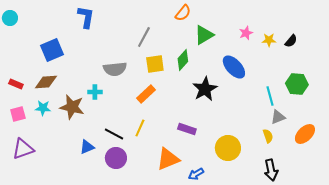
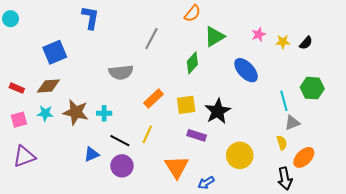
yellow square: (155, 64) -> (186, 105), moved
black star: (205, 89) -> (218, 111), moved
cyan cross: (95, 92) -> (104, 113), moved
orange ellipse: (305, 134) -> (304, 157), moved
orange triangle: (168, 159) -> (177, 167), turned -40

